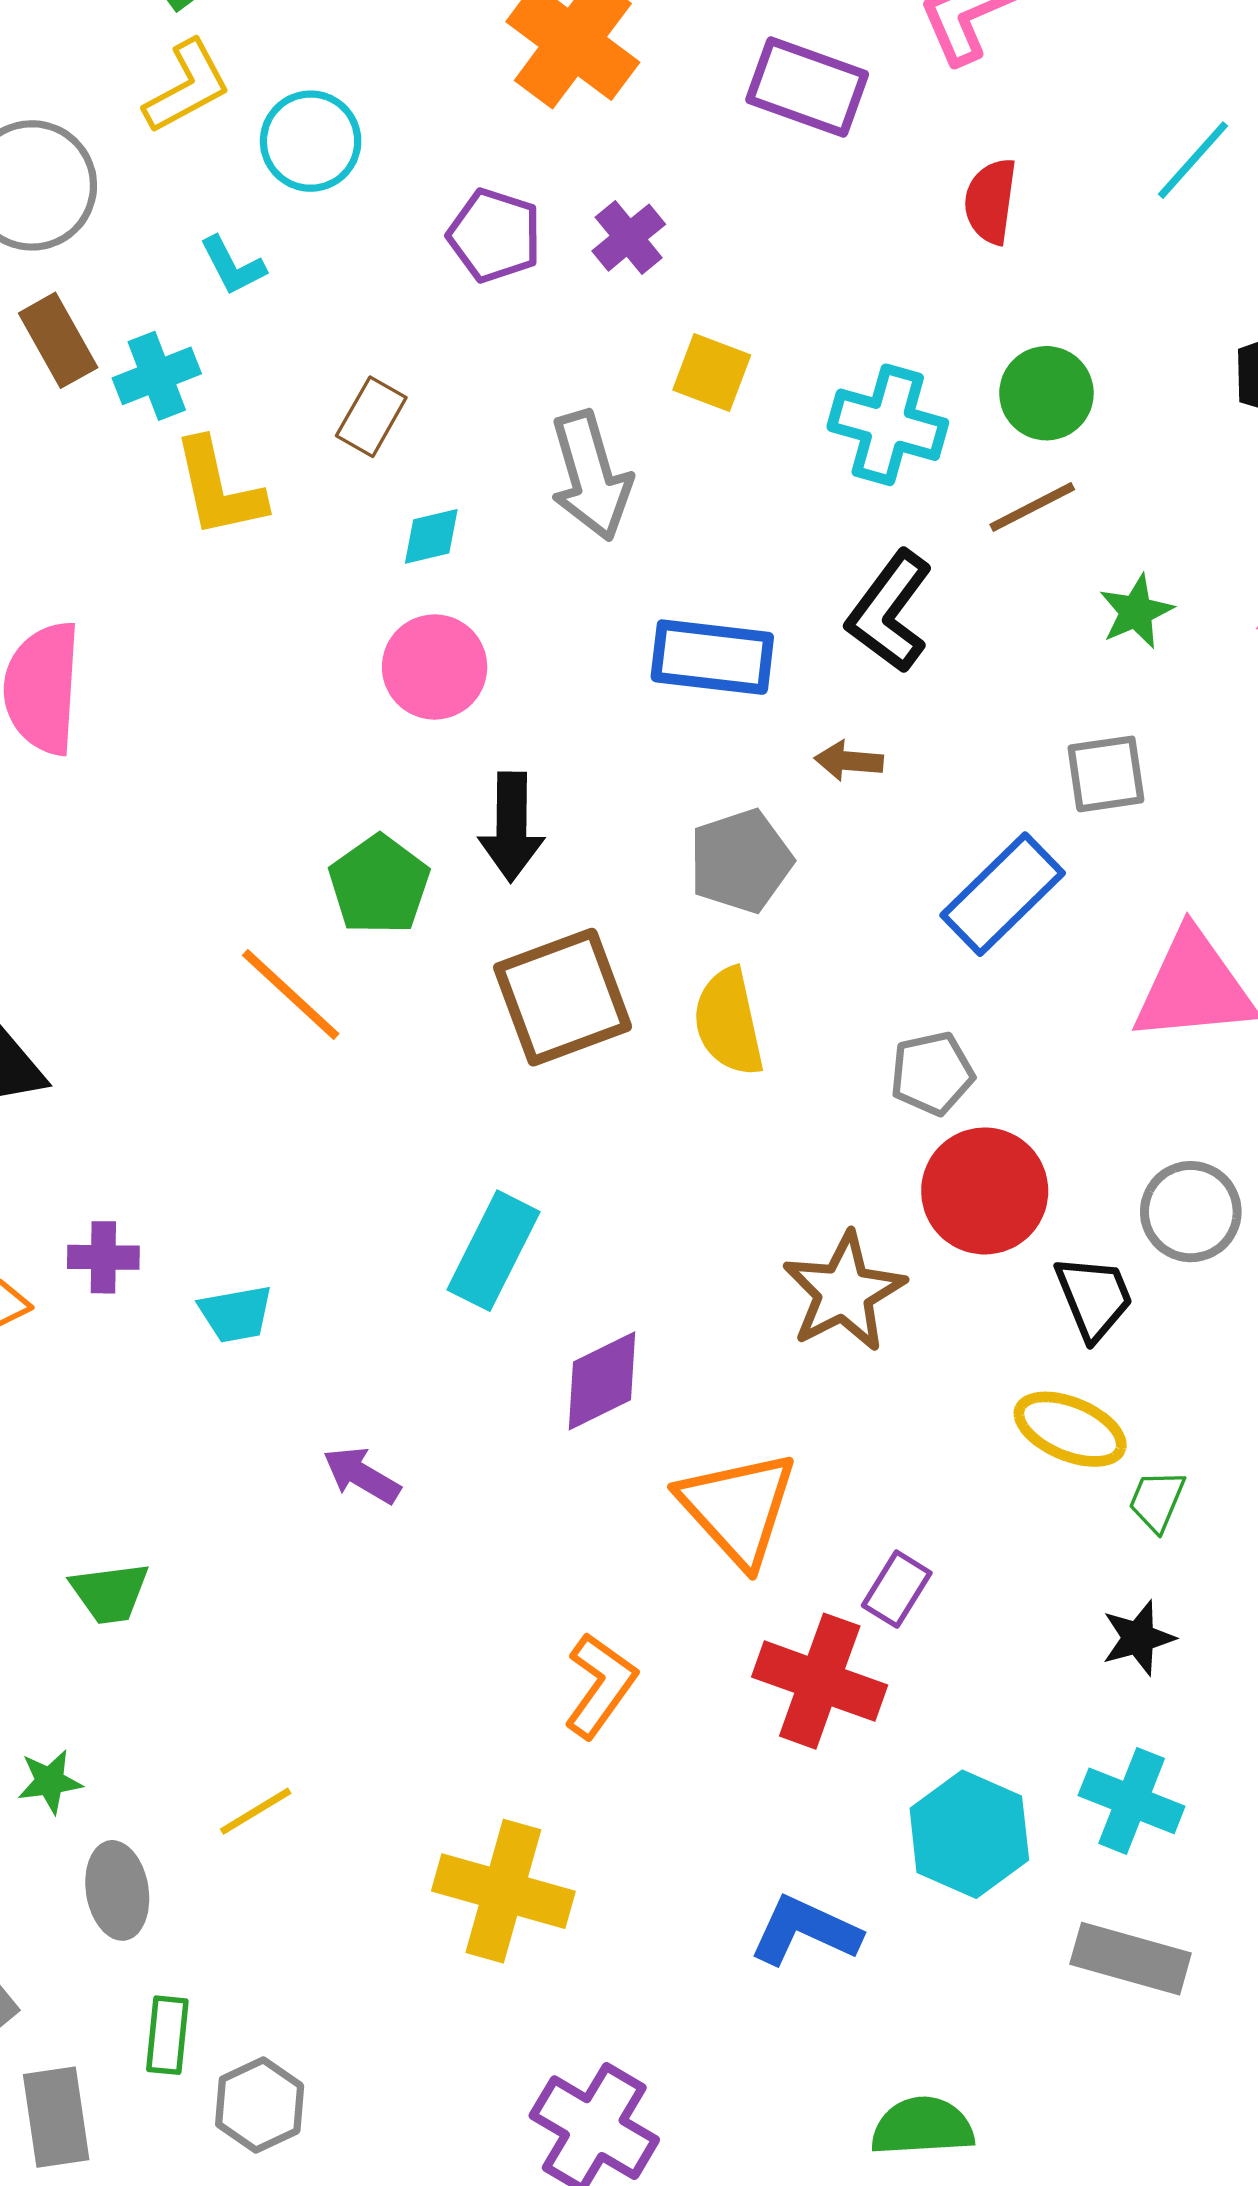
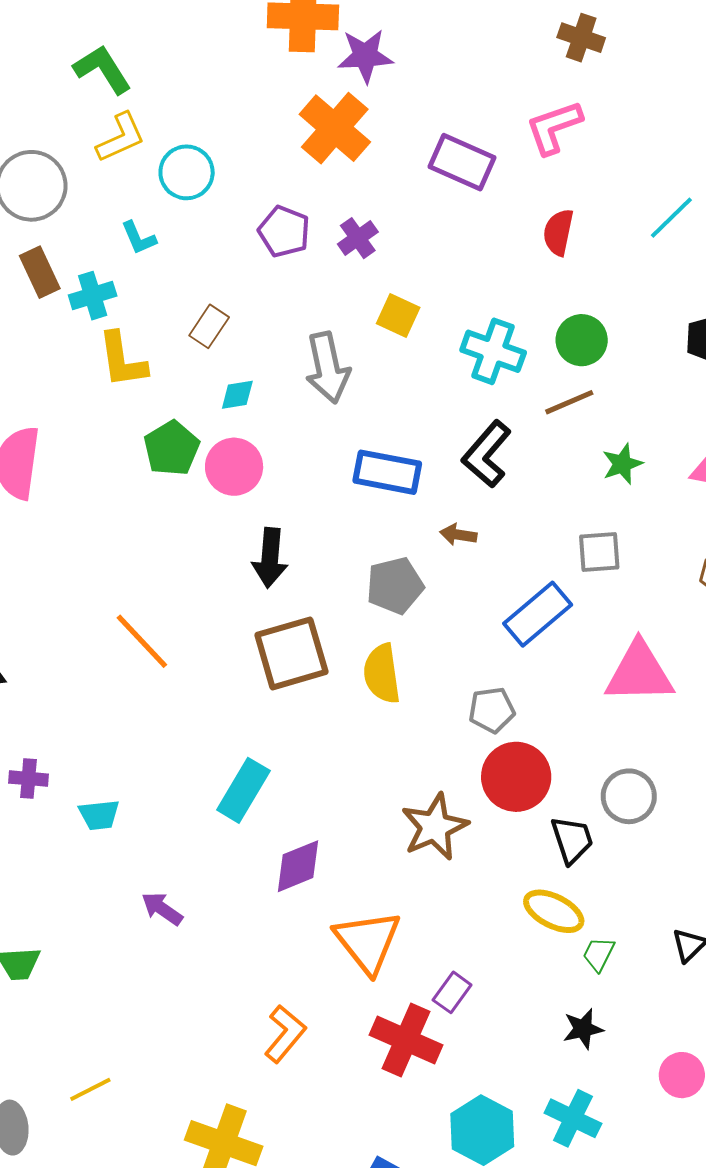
green pentagon: (379, 885) -> (172, 448), moved

